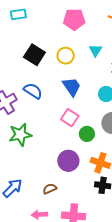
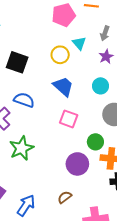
pink pentagon: (74, 19) -> (64, 15), moved
yellow circle: (66, 56) -> (60, 55), moved
green circle: (87, 134) -> (95, 142), moved

